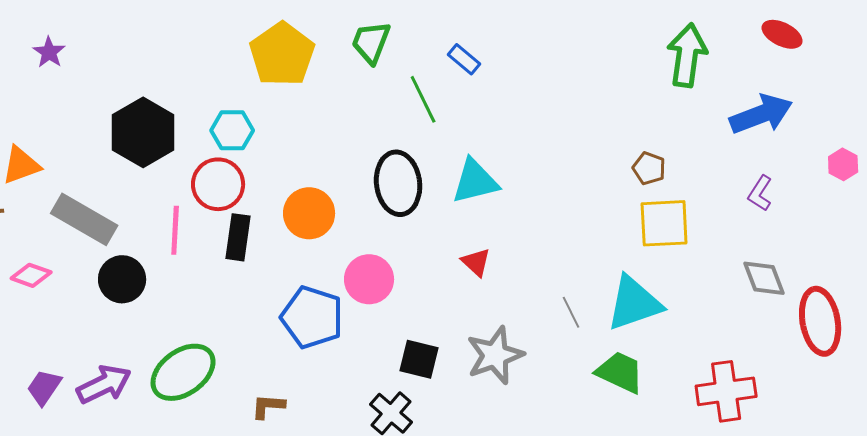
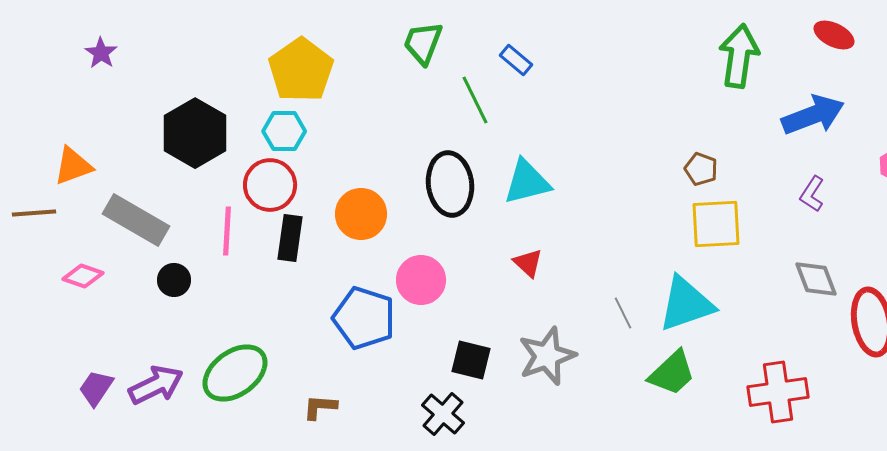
yellow pentagon: (282, 54) -> (301, 70), moved
black circle: (122, 279) -> (174, 280), size x0.7
green trapezoid: (620, 372) -> (672, 373), turned 112

